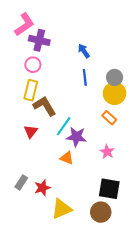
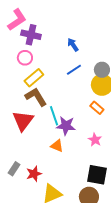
blue line: (85, 77) -> (74, 70), turned 63
yellow rectangle: (31, 90) -> (34, 78), moved, turned 36
cyan line: (64, 126) -> (54, 116), turned -54
red triangle: (31, 131) -> (23, 121), size x1.6

